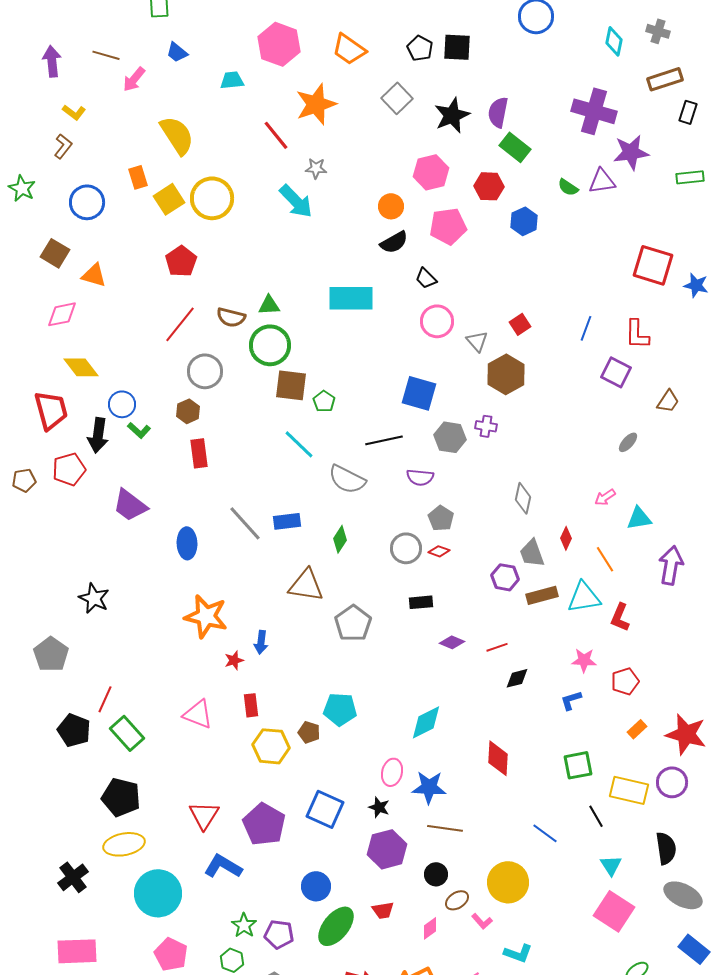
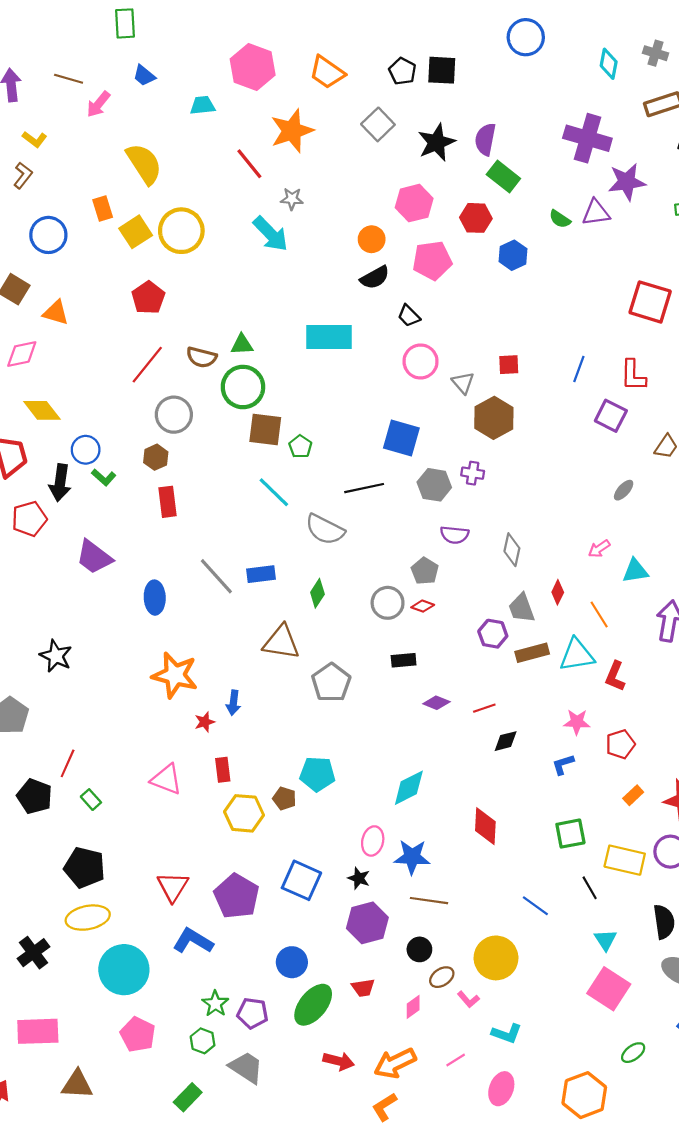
red square: (520, 324) -> (509, 365), turned 30
purple semicircle: (420, 477) -> (455, 535), moved
green rectangle: (127, 733) -> (91, 800), size x0.6

